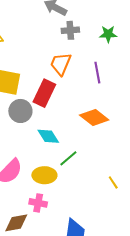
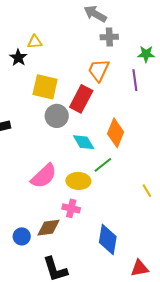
green star: (108, 34) -> (146, 54), moved
orange diamond: (94, 117) -> (116, 133), moved, turned 72

